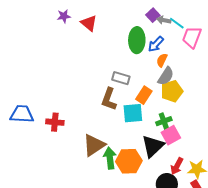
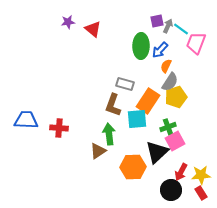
purple square: (153, 15) -> (157, 21), turned 32
gray arrow: (164, 20) -> (168, 26), turned 104
orange rectangle: (144, 95) -> (148, 101), size x1.4
brown triangle: (94, 145) -> (98, 151), size x0.7
green arrow: (110, 158) -> (109, 134), moved

